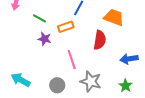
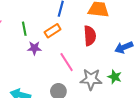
green line: (39, 18) -> (24, 29), turned 64
green star: (125, 86) -> (115, 77), moved

